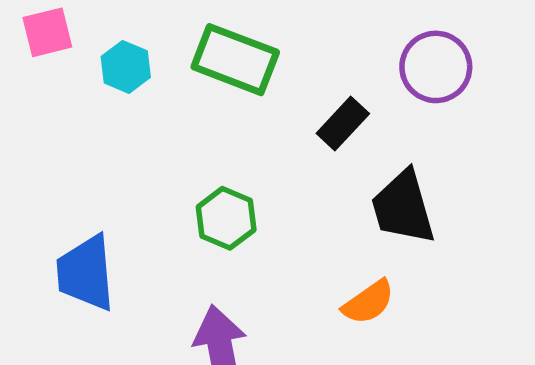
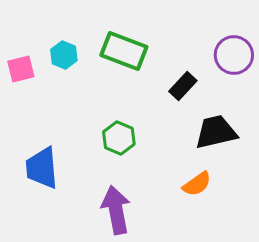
pink square: (47, 32) -> (21, 69), moved
black trapezoid: (403, 207) -> (216, 132), turned 93

